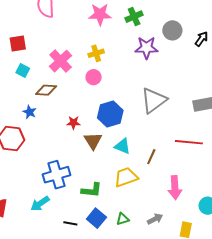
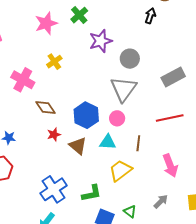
gray circle: (172, 30) -> (130, 59), moved
pink circle: (94, 77) -> (117, 118), moved
brown diamond: (46, 90) -> (45, 108), moved, turned 70
green triangle: (123, 219) -> (130, 211), turned -48

